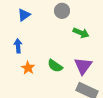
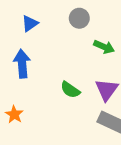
blue arrow: (18, 46) -> (22, 64), size x1.5
orange star: (28, 68) -> (14, 114), moved

